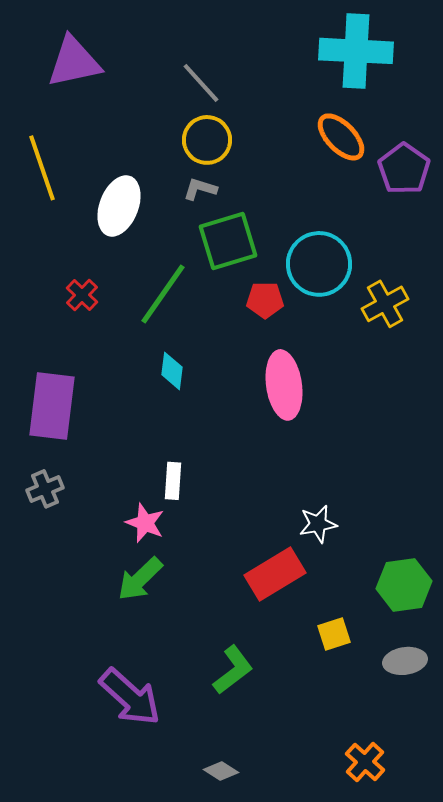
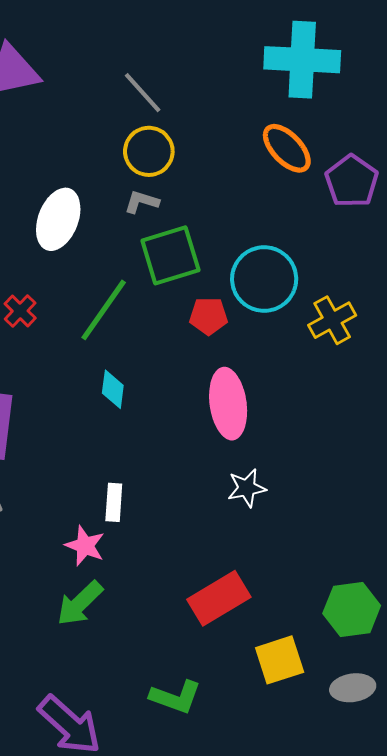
white star: (318, 524) -> (247, 488), moved
yellow square: (334, 634) -> (280, 660), size x1.4
green L-shape: (233, 670) -> (176, 697), turned 57

